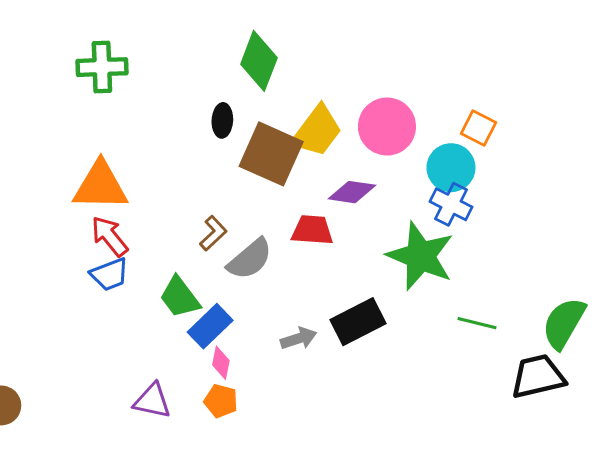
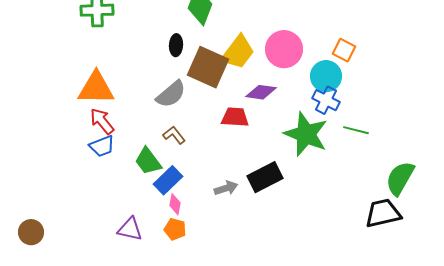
brown L-shape: (213, 233) -> (174, 135), moved, turned -85
gray semicircle: (250, 259) -> (171, 94), moved
green line: (477, 323) -> (356, 130), moved

